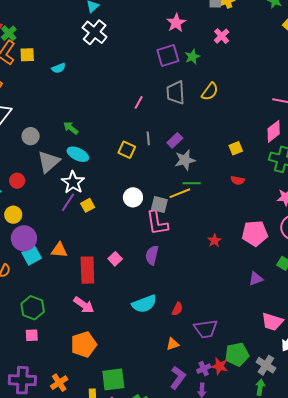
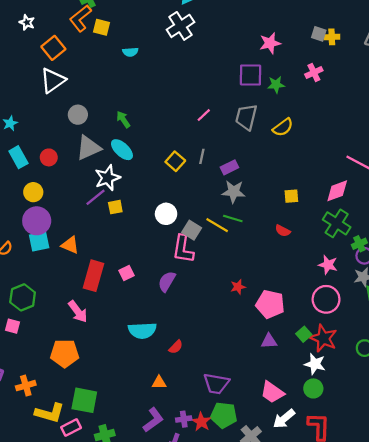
yellow line: (180, 193) -> (217, 225), turned 35
pink pentagon: (255, 233) -> (270, 304), moved
purple trapezoid: (206, 329) -> (216, 384), moved

